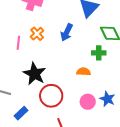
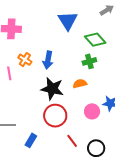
blue arrow: (67, 32) -> (48, 60), moved
black star: (35, 74) -> (52, 89), moved

